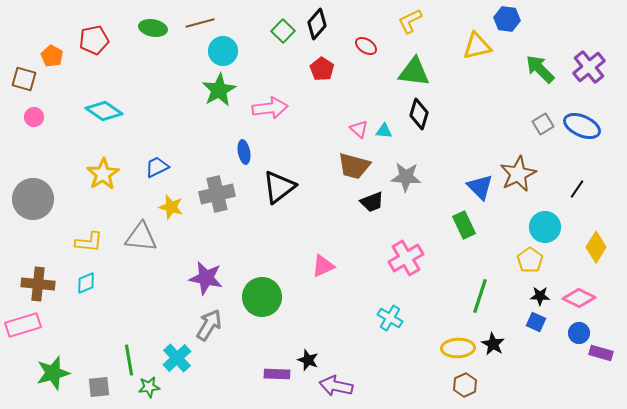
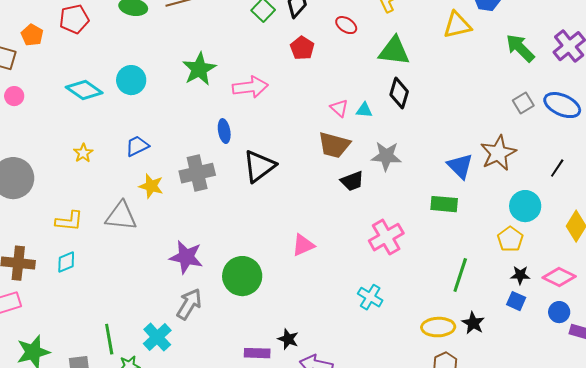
cyan circle: (223, 51) -> (131, 80), moved
yellow star: (103, 174) -> (83, 153), size x0.6
green rectangle: (464, 225) -> (444, 204), turned -60

